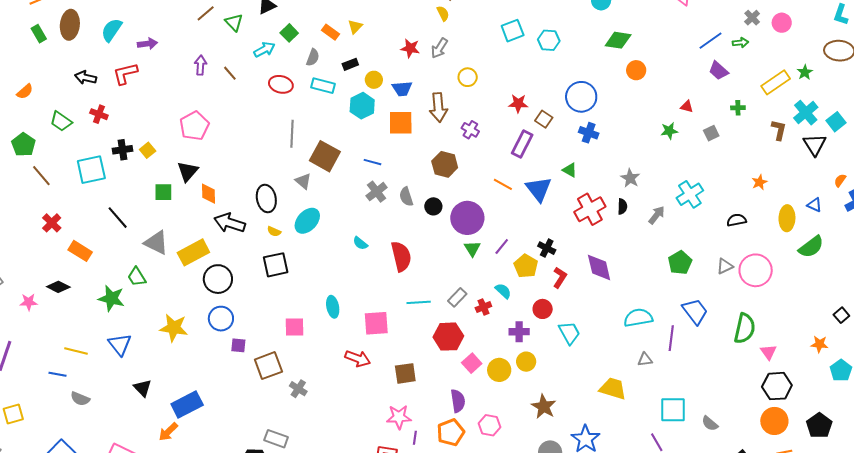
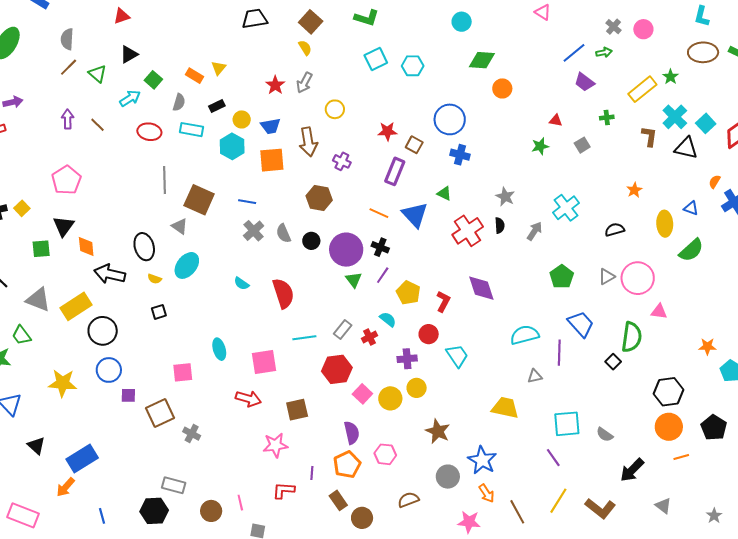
red star: (410, 48) -> (275, 85), turned 30
black triangle: (815, 145) -> (686, 148), turned -40
black cross: (547, 248) -> (380, 247), moved
black square: (276, 265) -> (159, 312), size x0.6
black square: (841, 315) -> (613, 362), moved
pink triangle: (768, 352) -> (659, 312), moved, turned -42
pink star: (399, 417) -> (275, 445), moved

